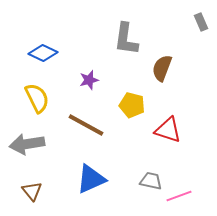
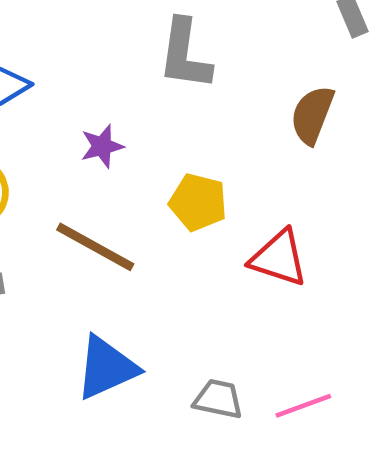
brown semicircle: (162, 68) -> (312, 115), moved
gray trapezoid: (151, 181) -> (218, 399), moved

